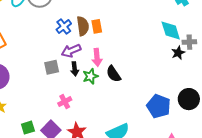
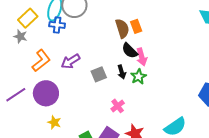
blue cross: (64, 27) -> (57, 25), moved, turned -35
purple arrow: (71, 51) -> (71, 61), moved
black semicircle: (113, 74) -> (130, 51), moved

